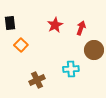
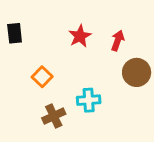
orange square: (21, 45) -> (42, 77), moved
cyan cross: (71, 69) -> (89, 100), moved

